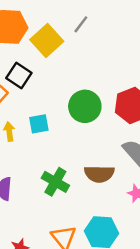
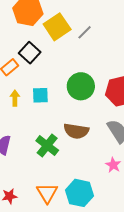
gray line: (81, 24) -> (85, 32), moved
brown semicircle: (99, 174) -> (76, 131), moved

